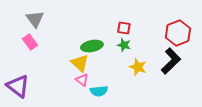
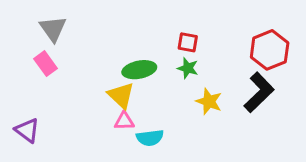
pink triangle: (82, 80) -> (124, 121), turned -40
purple triangle: (18, 86) -> (27, 130), size x0.7

